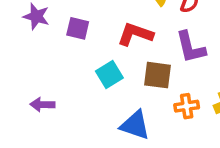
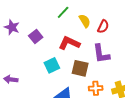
purple square: (78, 28) -> (36, 36), turned 32

